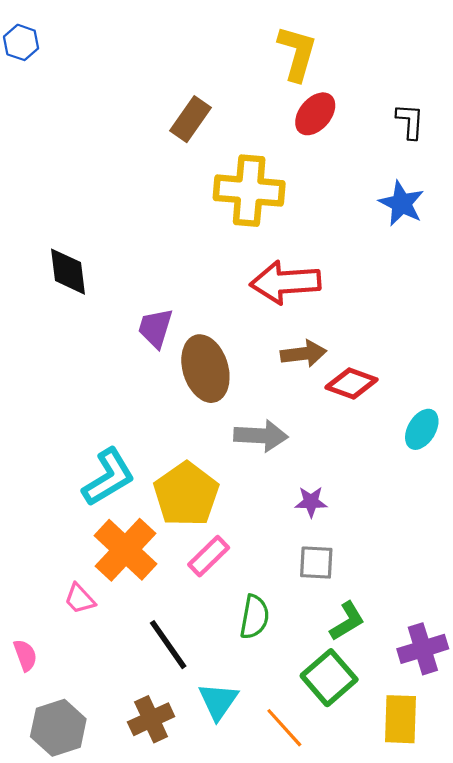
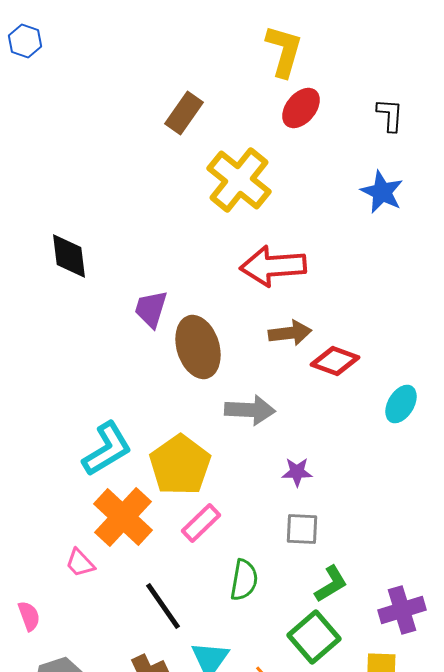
yellow cross: (249, 191) -> (239, 180), turned 34

